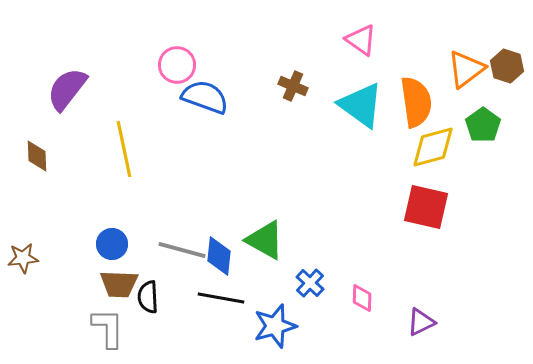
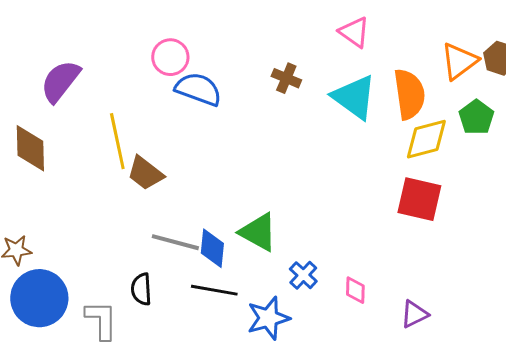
brown diamond: (37, 156) -> (30, 148), size x1.5
blue circle: (112, 244) -> (39, 298), moved, size x1.8
brown trapezoid: (119, 284) -> (145, 173), moved, turned 36

